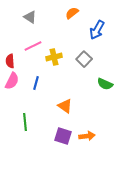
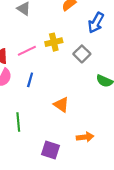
pink line: (33, 46) -> (27, 51), moved
yellow cross: (54, 57) -> (54, 42), moved
purple square: (63, 136) -> (51, 150), moved

